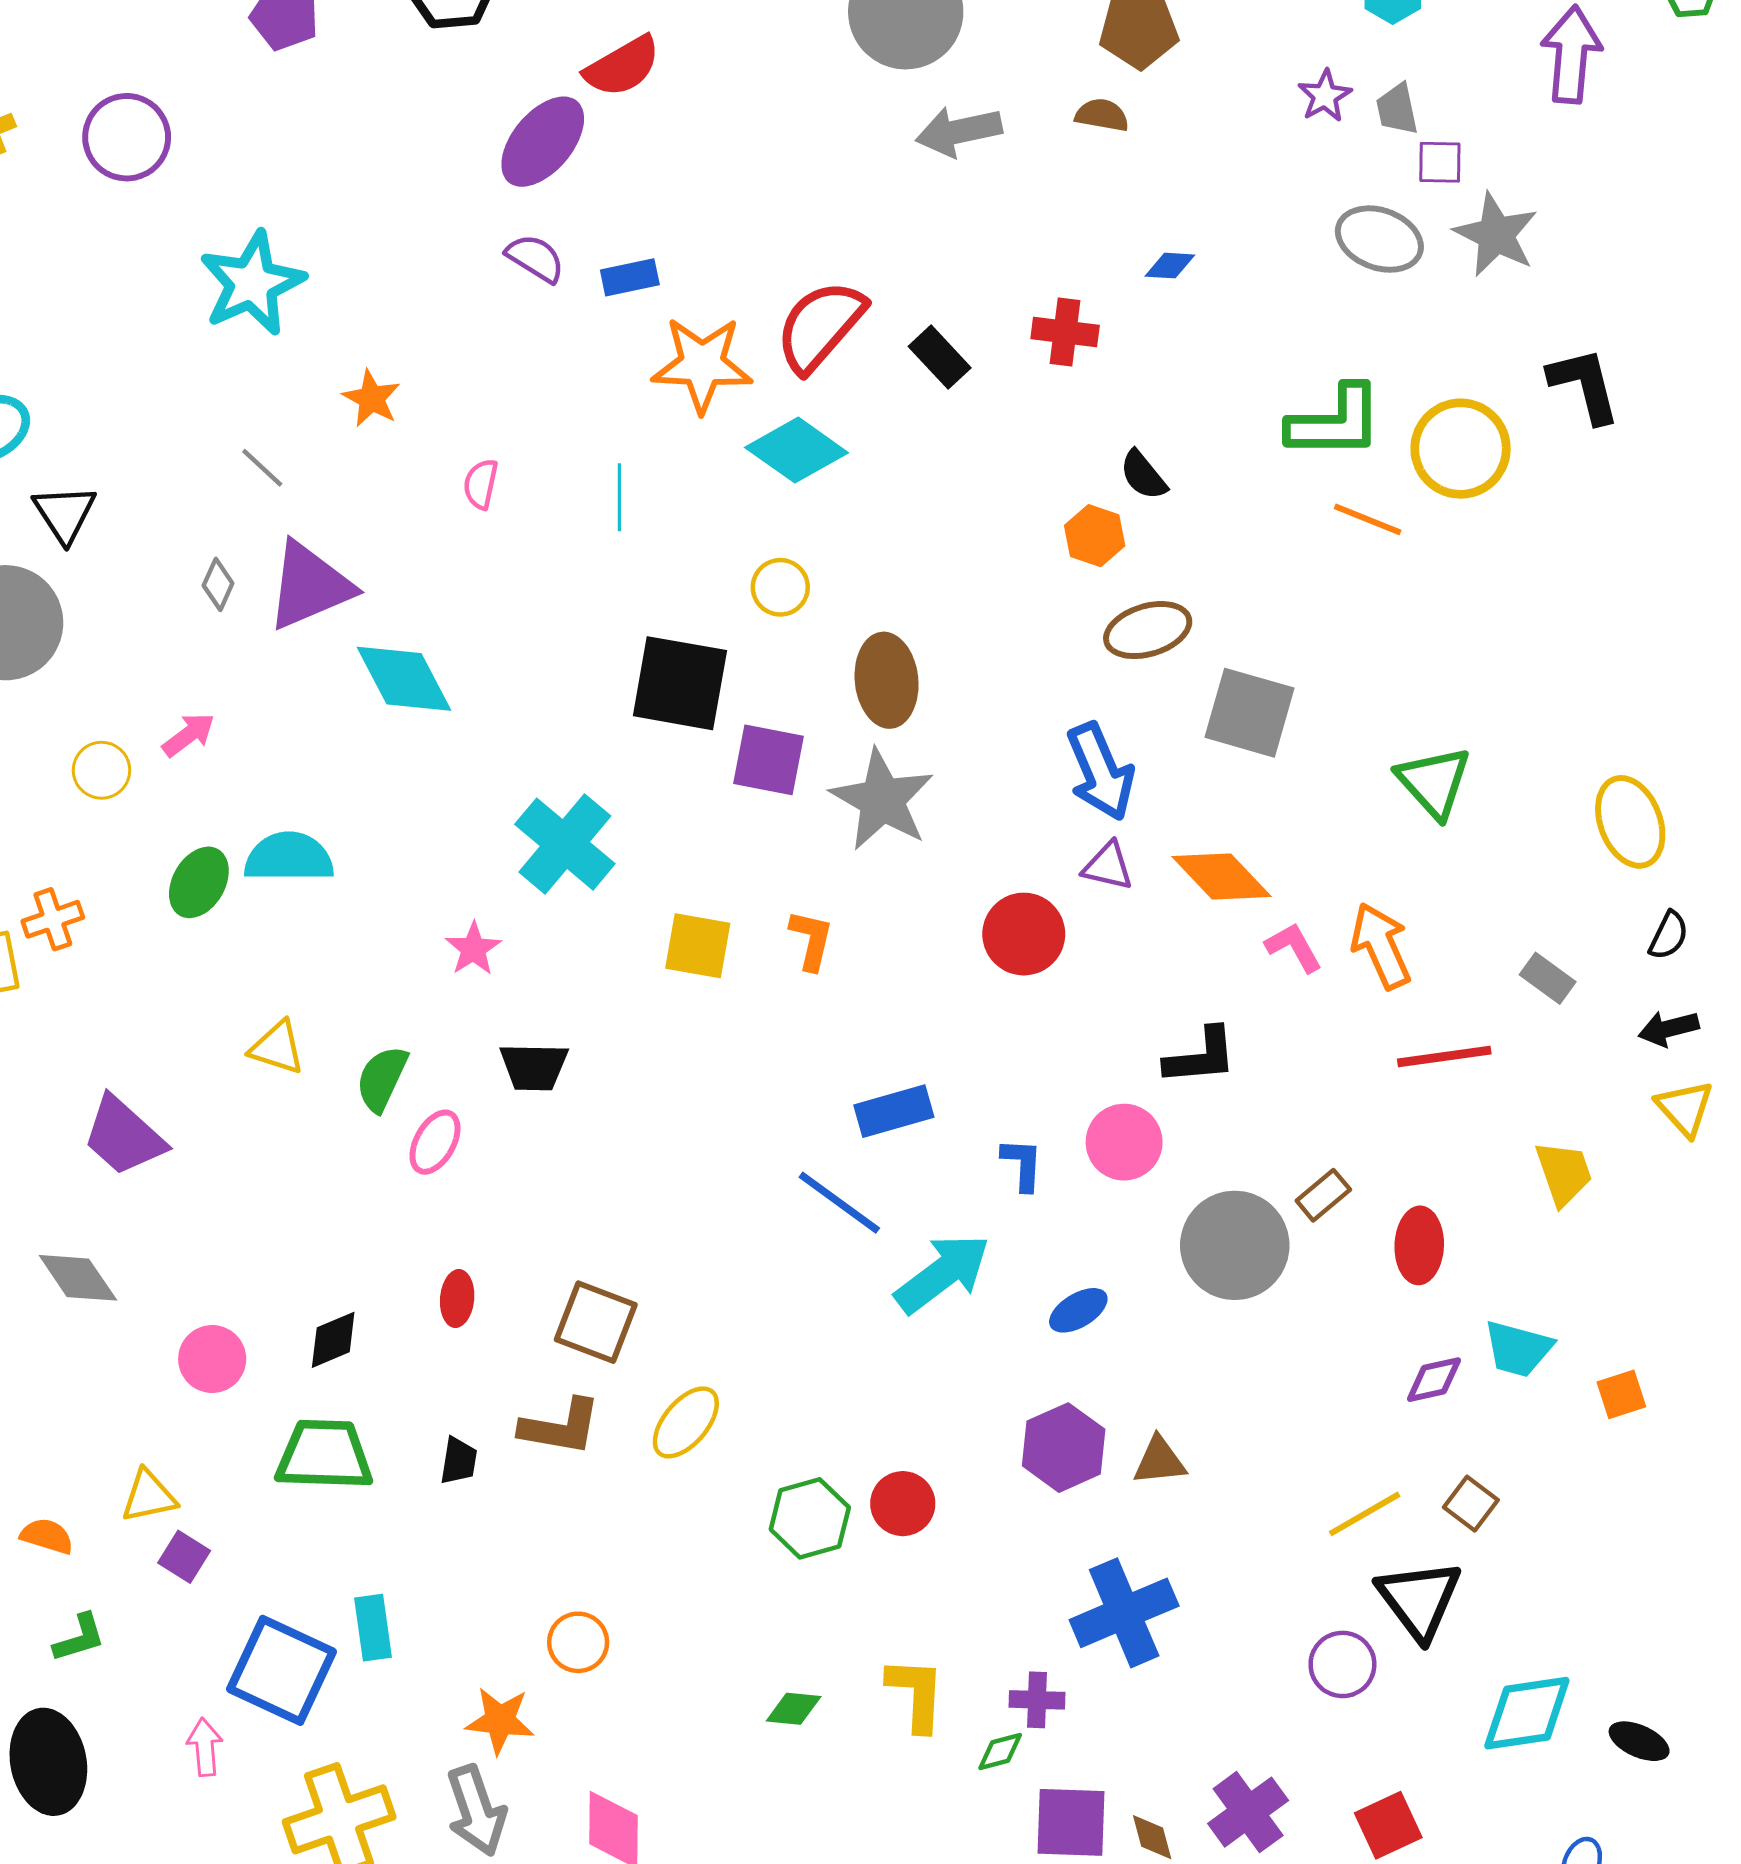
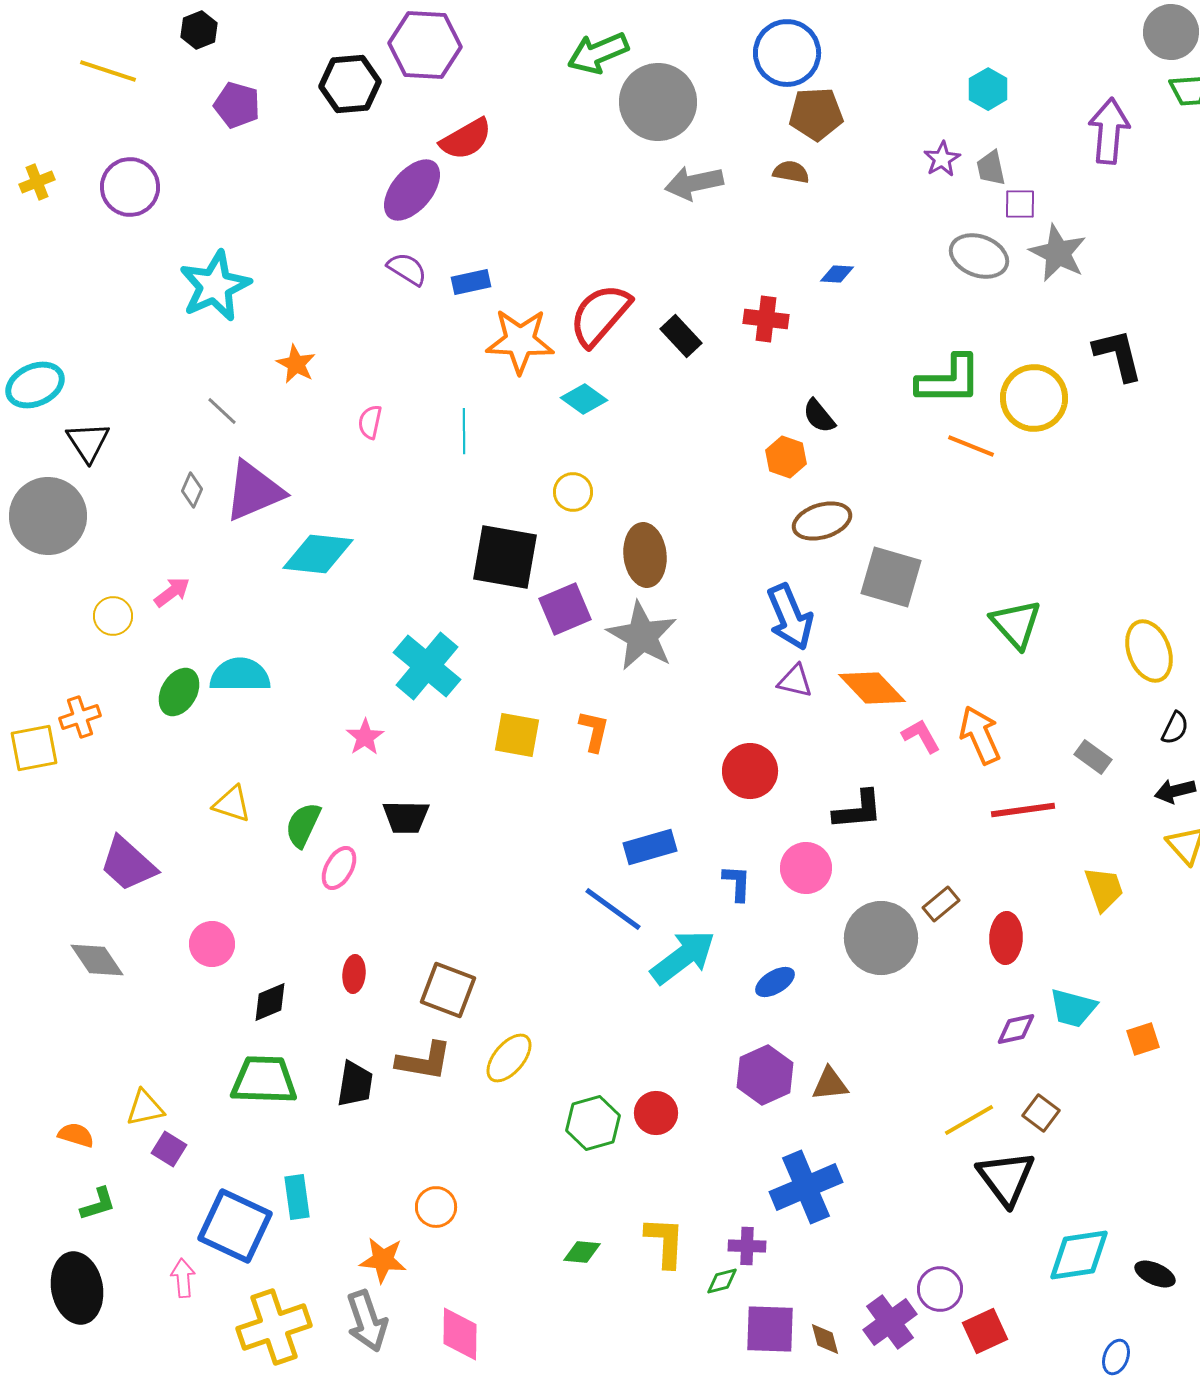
cyan diamond: (797, 450) -> (584, 399), size x0.7
cyan diamond: (404, 679) -> (318, 554), turned -56
purple square: (768, 760) -> (565, 609), turned -34
red circle: (1024, 934) -> (750, 771), moved
pink circle: (212, 1359) -> (212, 944), moved
black trapezoid: (459, 1461) -> (355, 1084), size x1.4
purple circle: (1342, 1664) -> (940, 1289), moved

